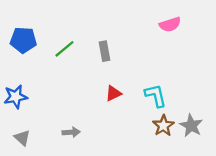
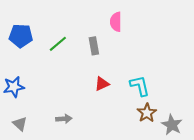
pink semicircle: (170, 24) -> (116, 22), moved, turned 108
gray star: (191, 126) -> (172, 125), moved

